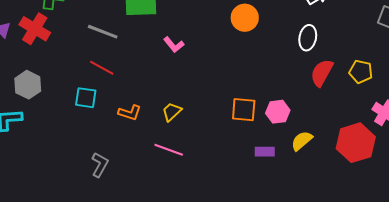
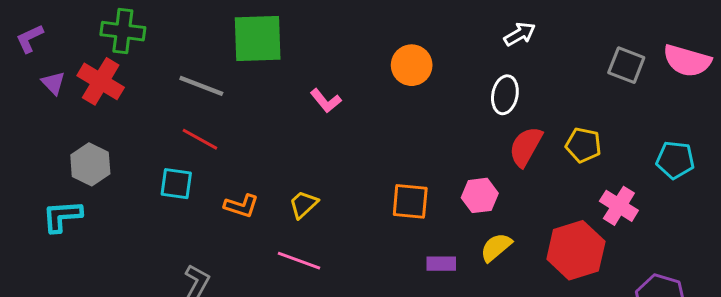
pink L-shape: (174, 45) -> (326, 101), moved
pink hexagon: (278, 112) -> (480, 195), moved

